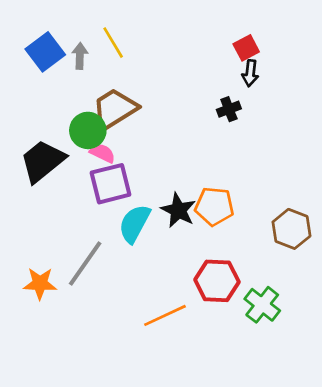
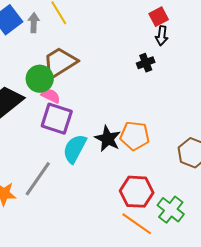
purple square: (110, 184) -> (57, 119), turned 32
orange line: (165, 315) -> (137, 224), moved, turned 60

